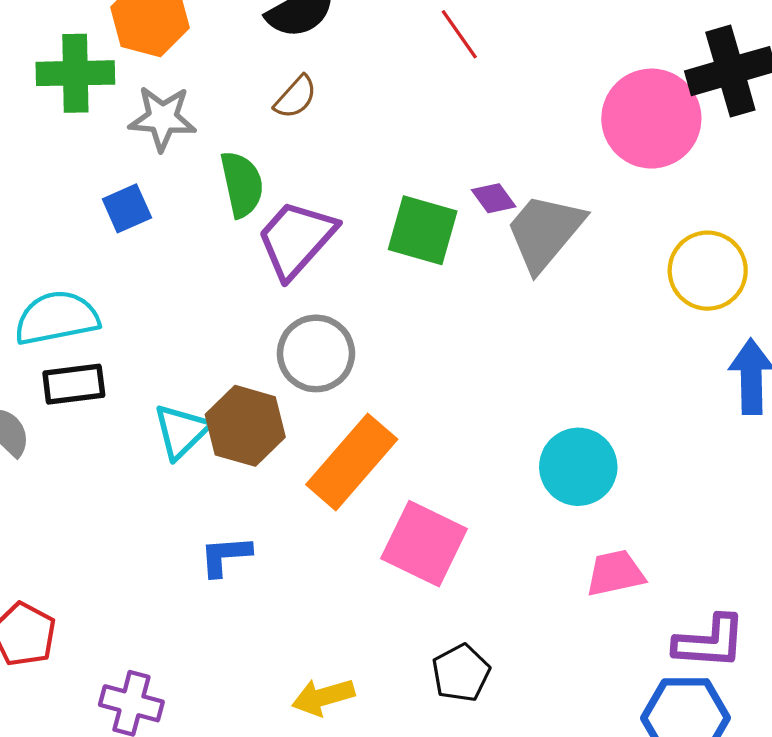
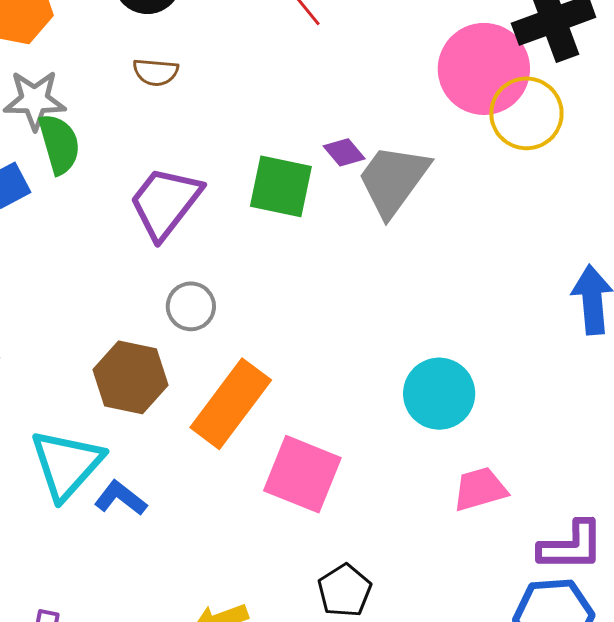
brown semicircle: (296, 97) -> (156, 72), turned 57
green semicircle: (242, 184) -> (59, 144), moved
yellow circle: (708, 271) -> (526, 113), moved
gray circle: (316, 353) -> (191, 306), size x0.7
cyan triangle: (181, 431) -> (67, 464), moved, size x1.4
blue L-shape: (225, 556) -> (120, 498), turned 46

